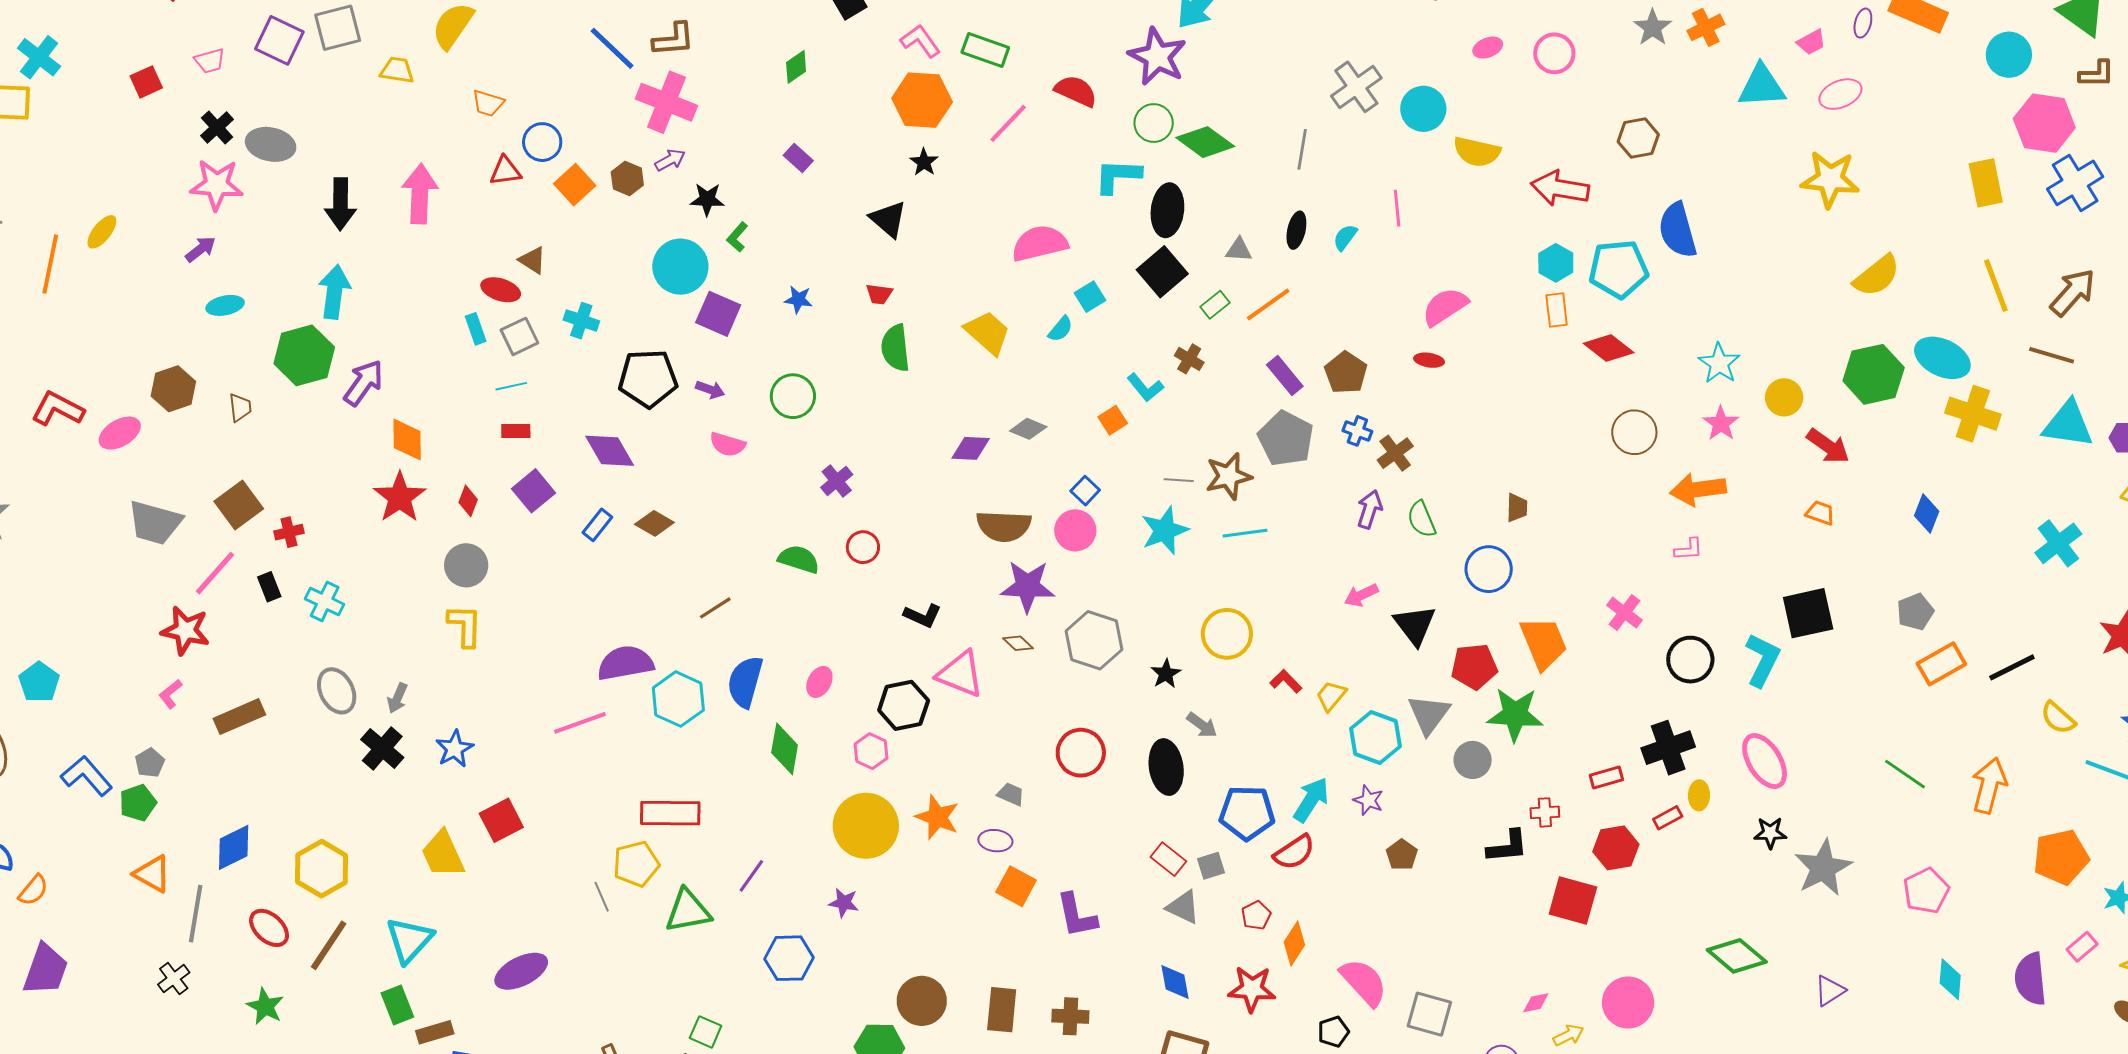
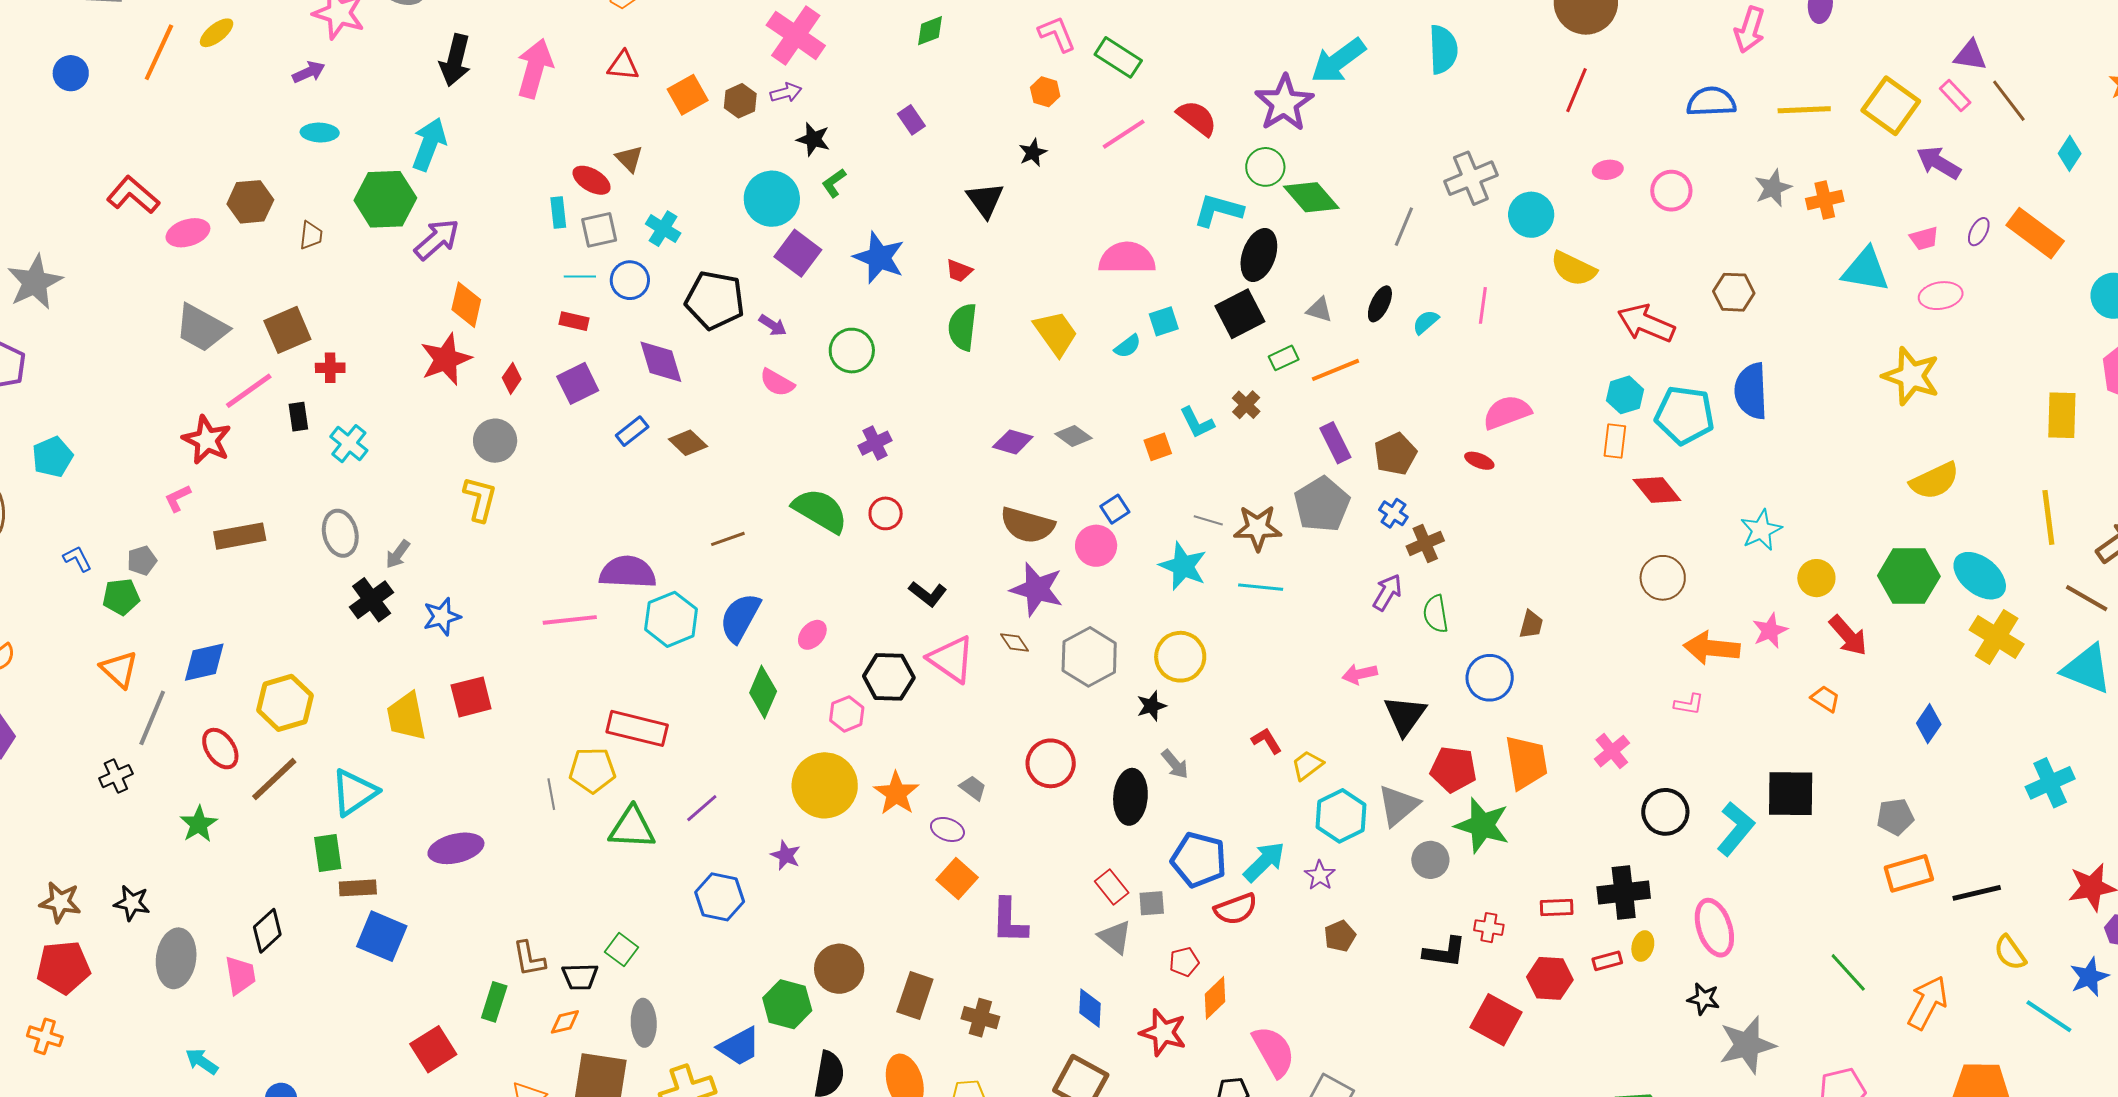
orange hexagon: (922, 100) -> (1045, 92), size x0.5
blue circle: (542, 142) -> (630, 280), moved
blue star: (798, 299) -> (879, 258), size x1.8
pink star: (1721, 423) -> (1770, 631), moved
cyan star: (1165, 530) -> (1183, 566), turned 30
green semicircle: (799, 559) -> (820, 511), size x1.4
yellow circle: (1227, 634) -> (1180, 657), moved
blue L-shape: (87, 776) -> (77, 559), size x0.6

